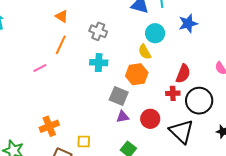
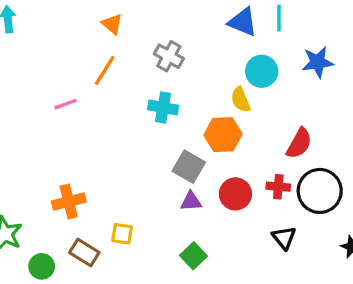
red cross: (173, 93) -> (278, 187), moved
red circle: (150, 119) -> (235, 194), moved
black triangle: (181, 131) -> (284, 238), size x0.6

